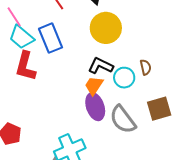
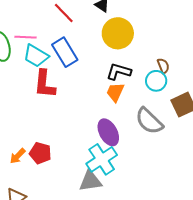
pink line: (14, 17) -> (26, 37), turned -45
cyan circle: (124, 78) -> (156, 81), moved
purple ellipse: (95, 107) -> (108, 132), moved

